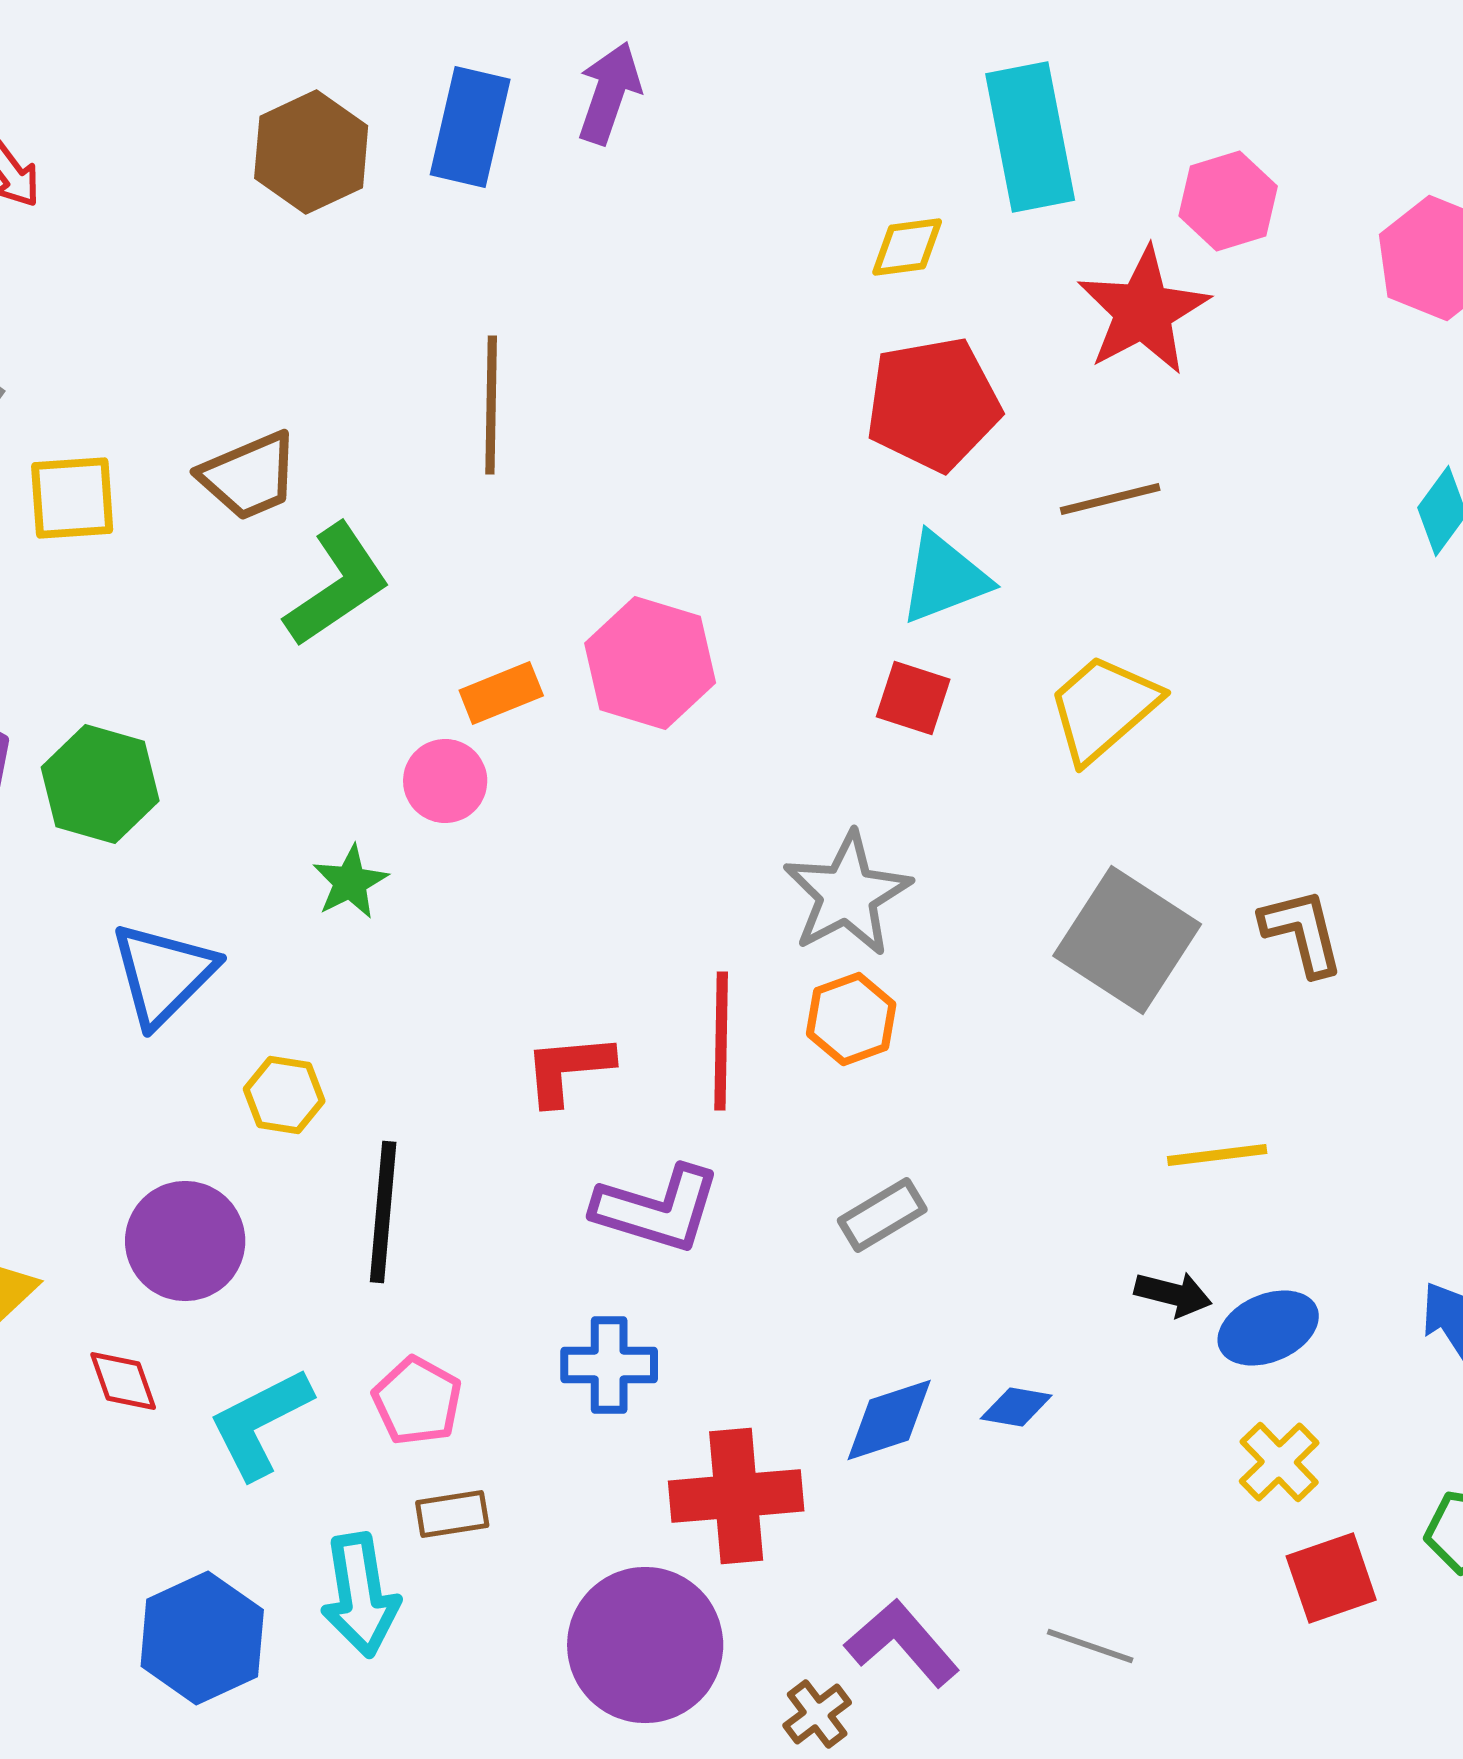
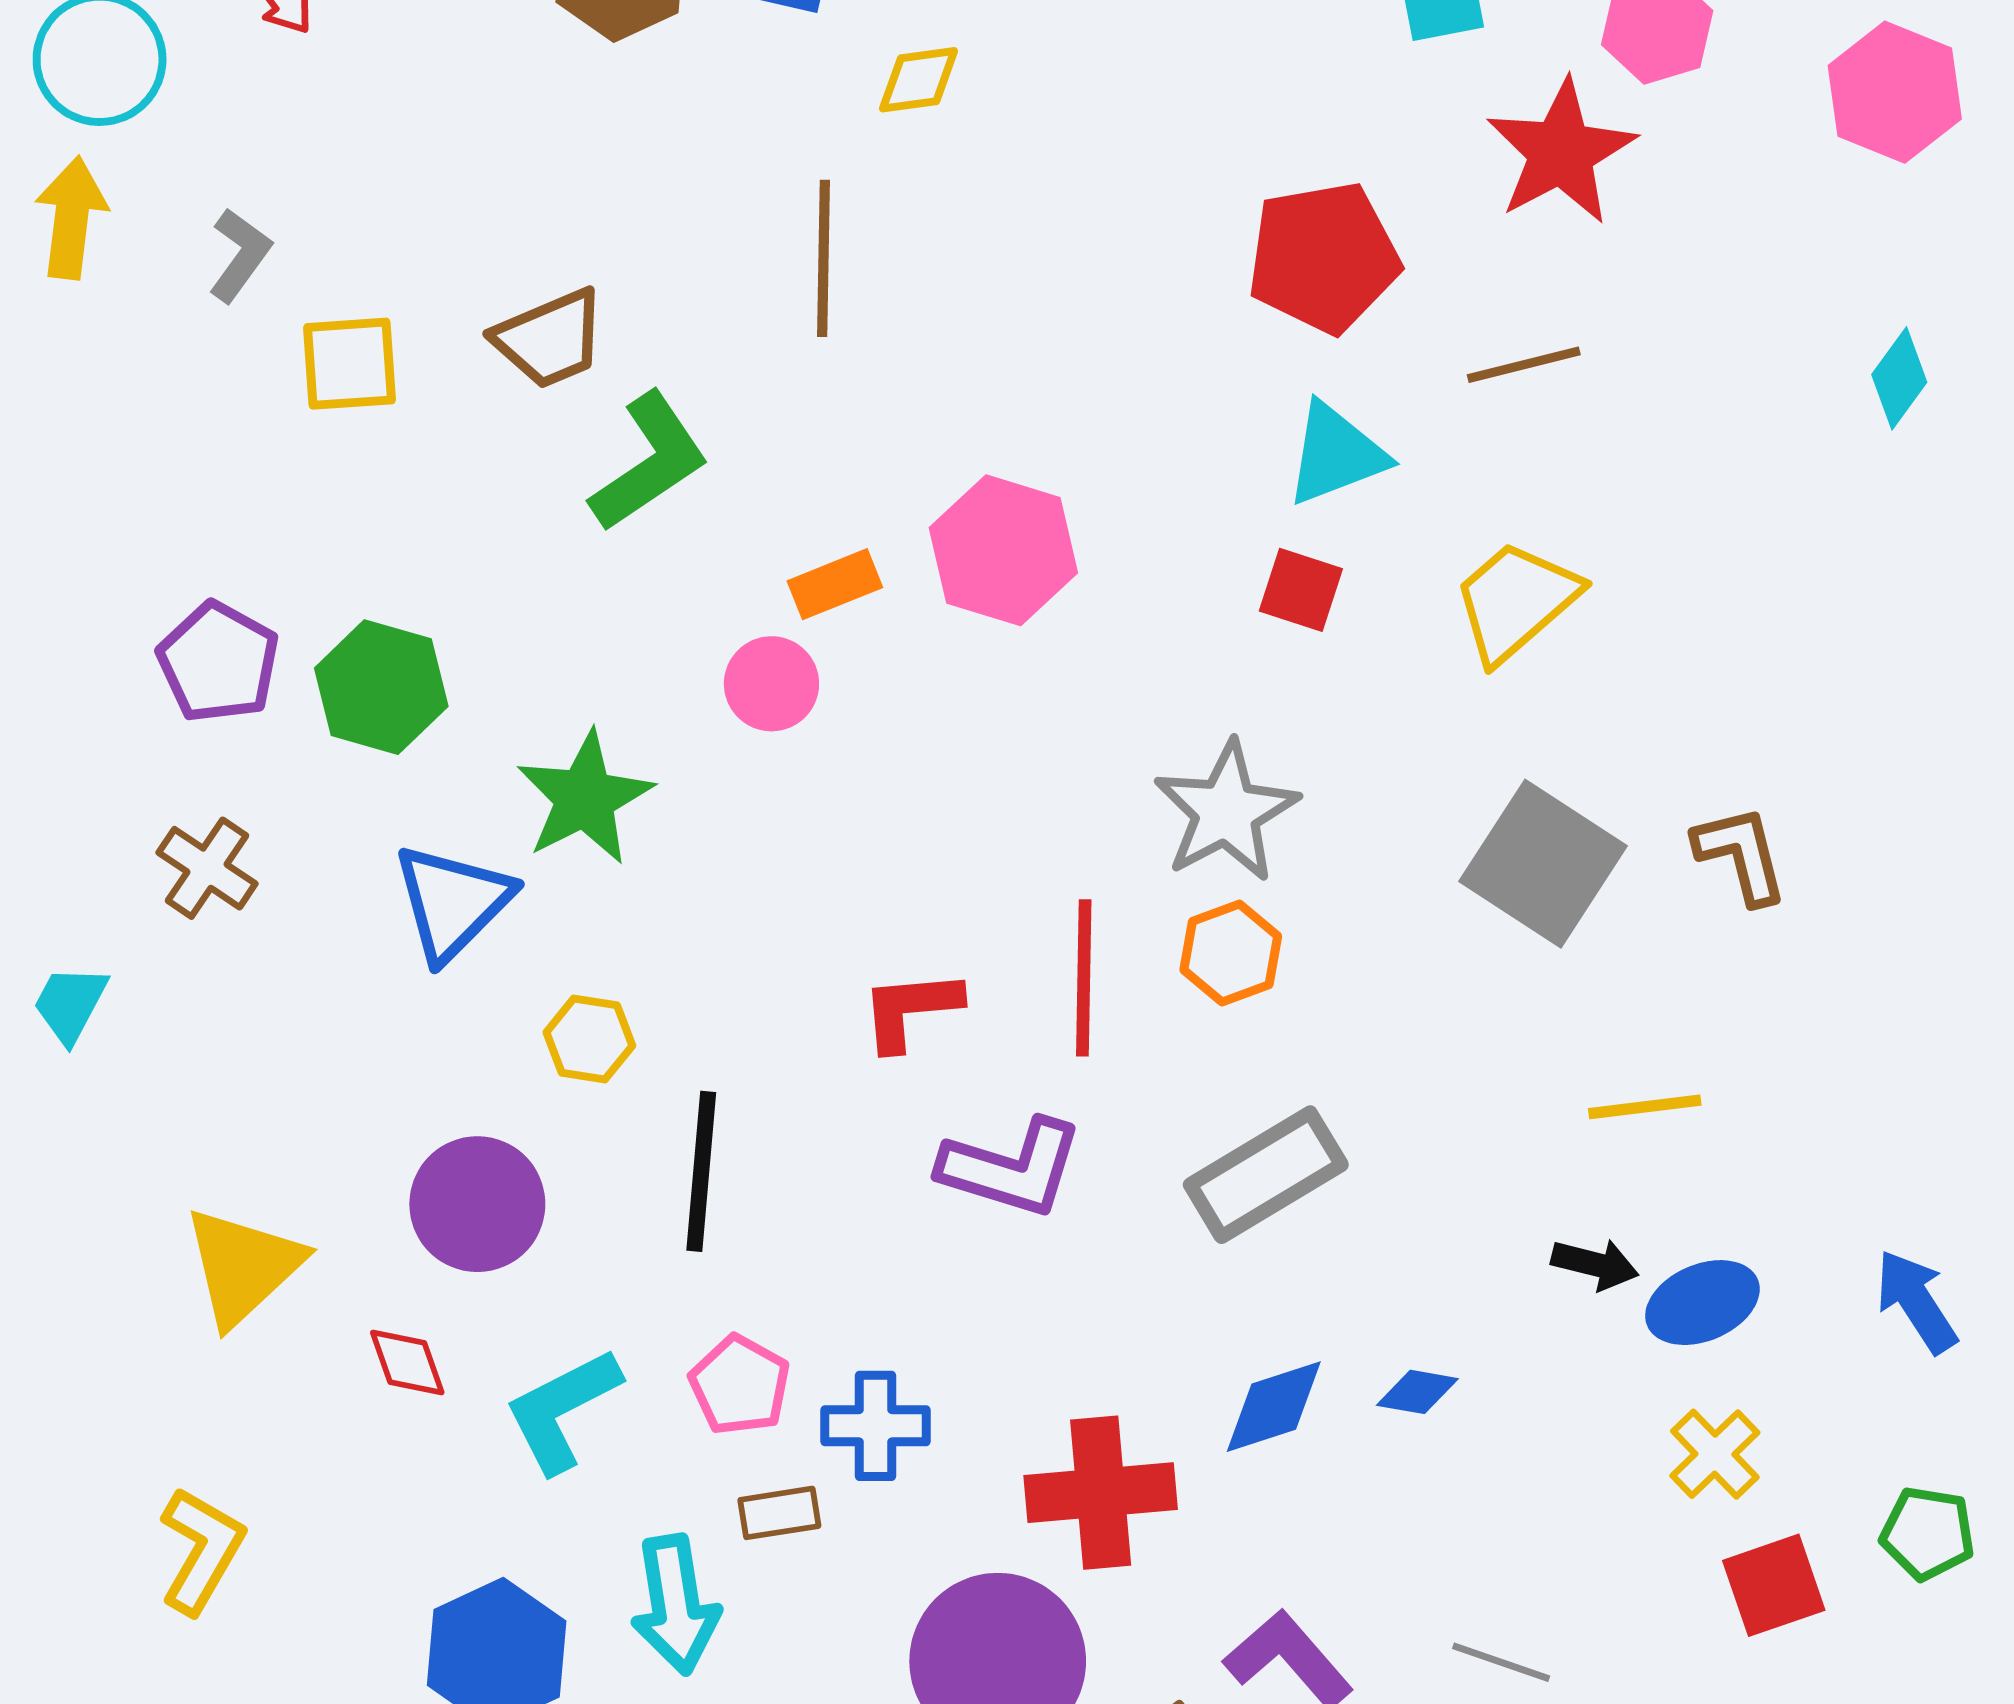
yellow diamond: (907, 247) -> (919, 80), moved
green star: (350, 882) -> (585, 798), moved, size x1.6
gray rectangle: (882, 1215) -> (1266, 1175), size x1.6
blue cross: (609, 1365) -> (876, 1426), moved

